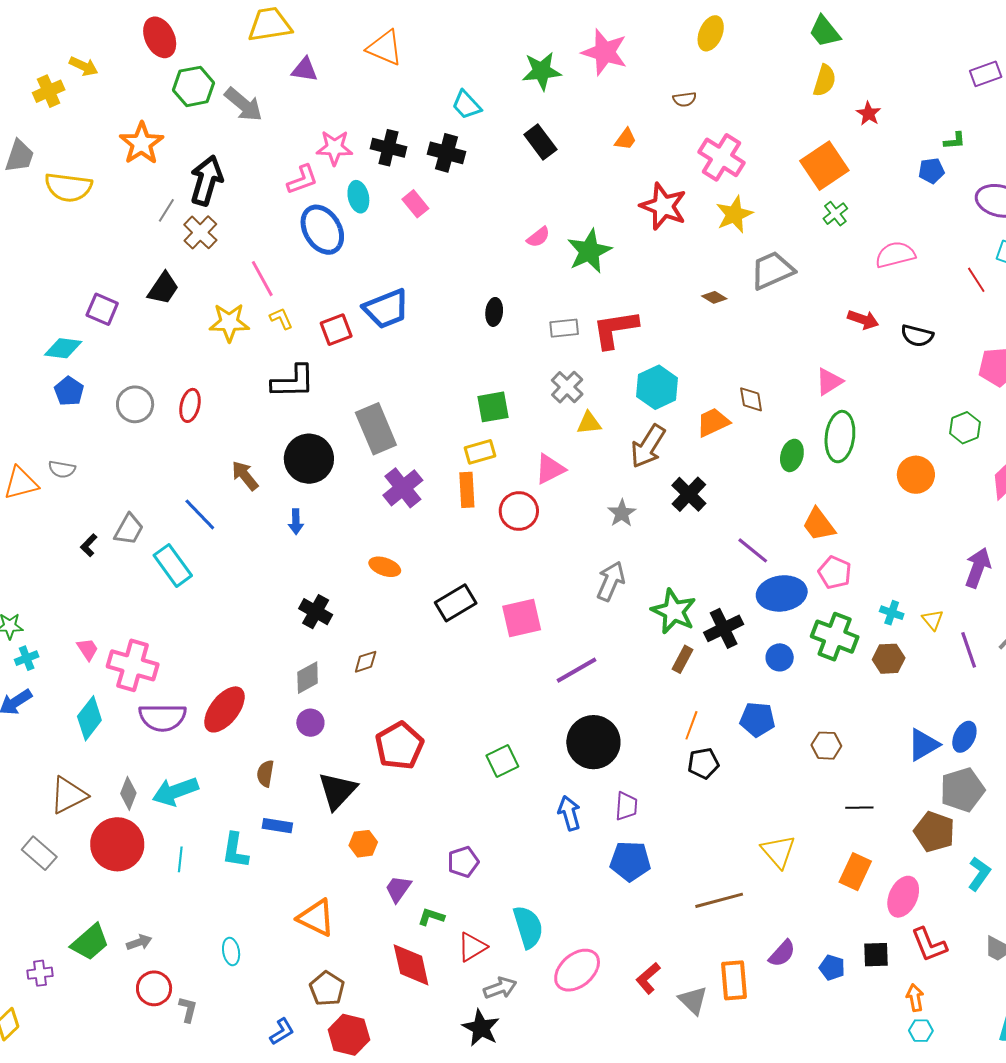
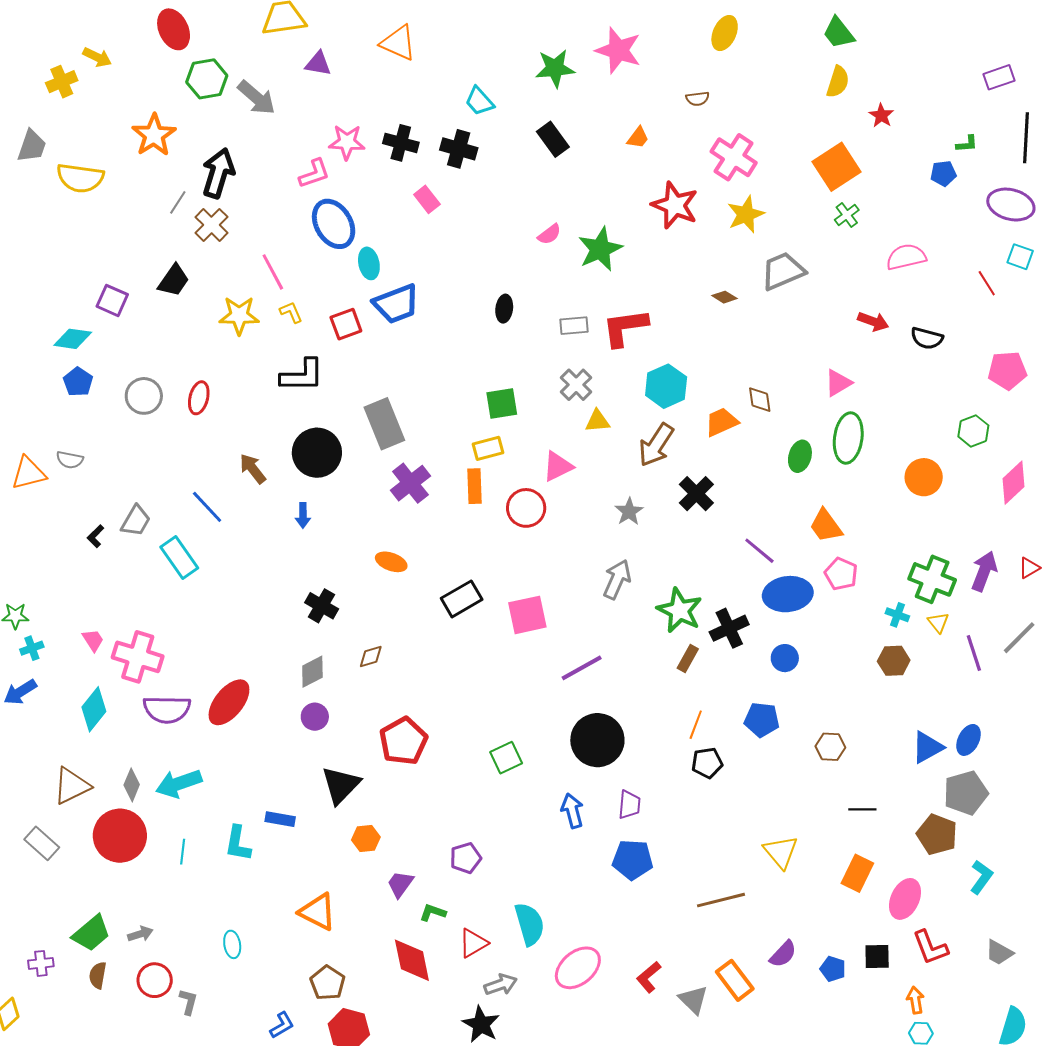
cyan ellipse: (358, 197) -> (369, 263), moved
green cross: (835, 637) -> (932, 579), moved
brown semicircle: (265, 774) -> (98, 975), moved
orange rectangle: (734, 980) -> (735, 980), turned -33

